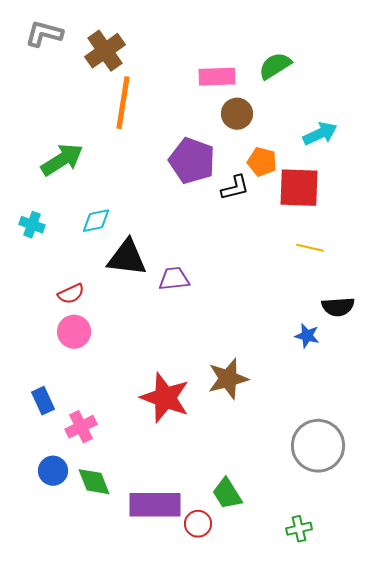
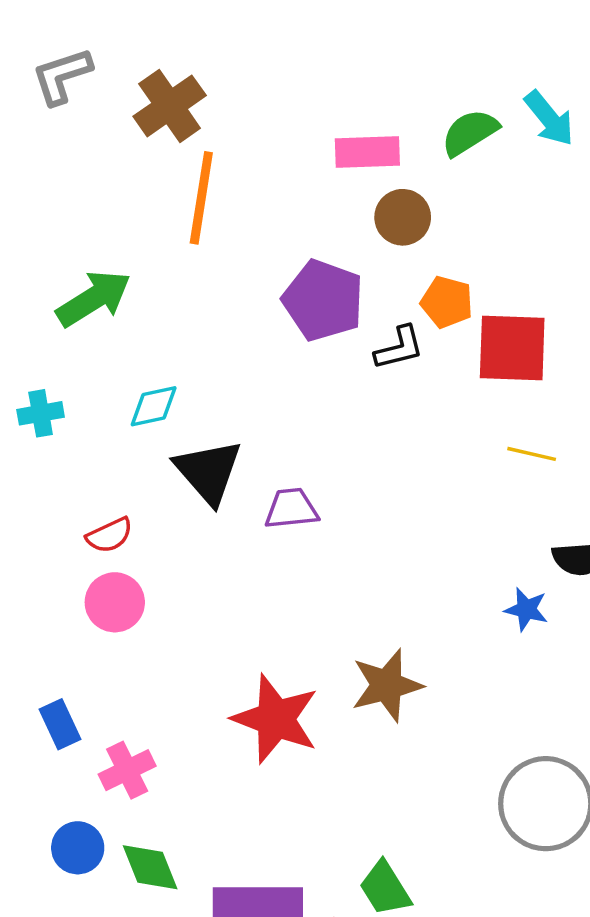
gray L-shape: (44, 34) -> (62, 76), turned -33
cyan arrow: (320, 134) -> (549, 118), moved, turned 76
cyan cross: (32, 225) -> (41, 413), turned -30
black triangle: (127, 258) -> (208, 472), turned 42

